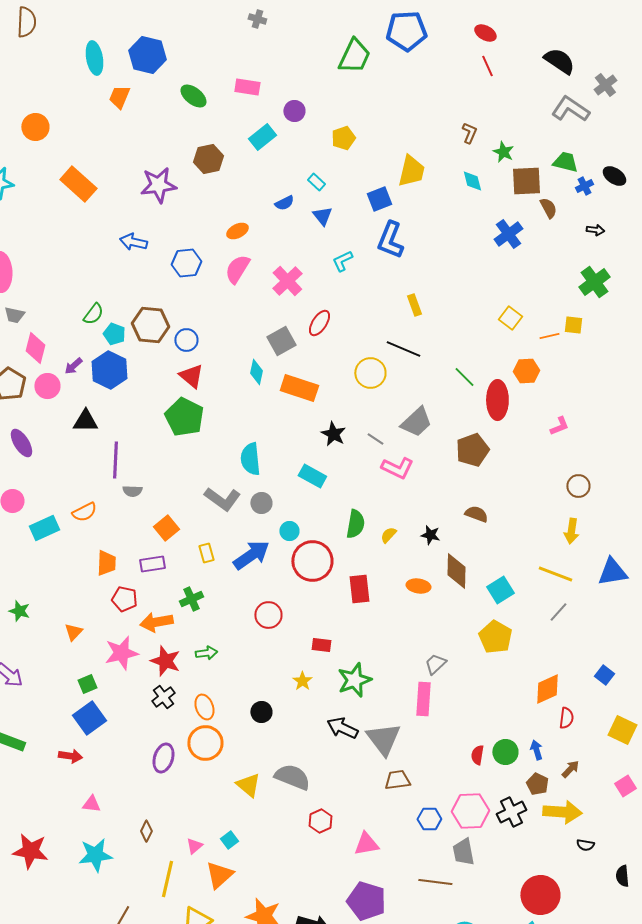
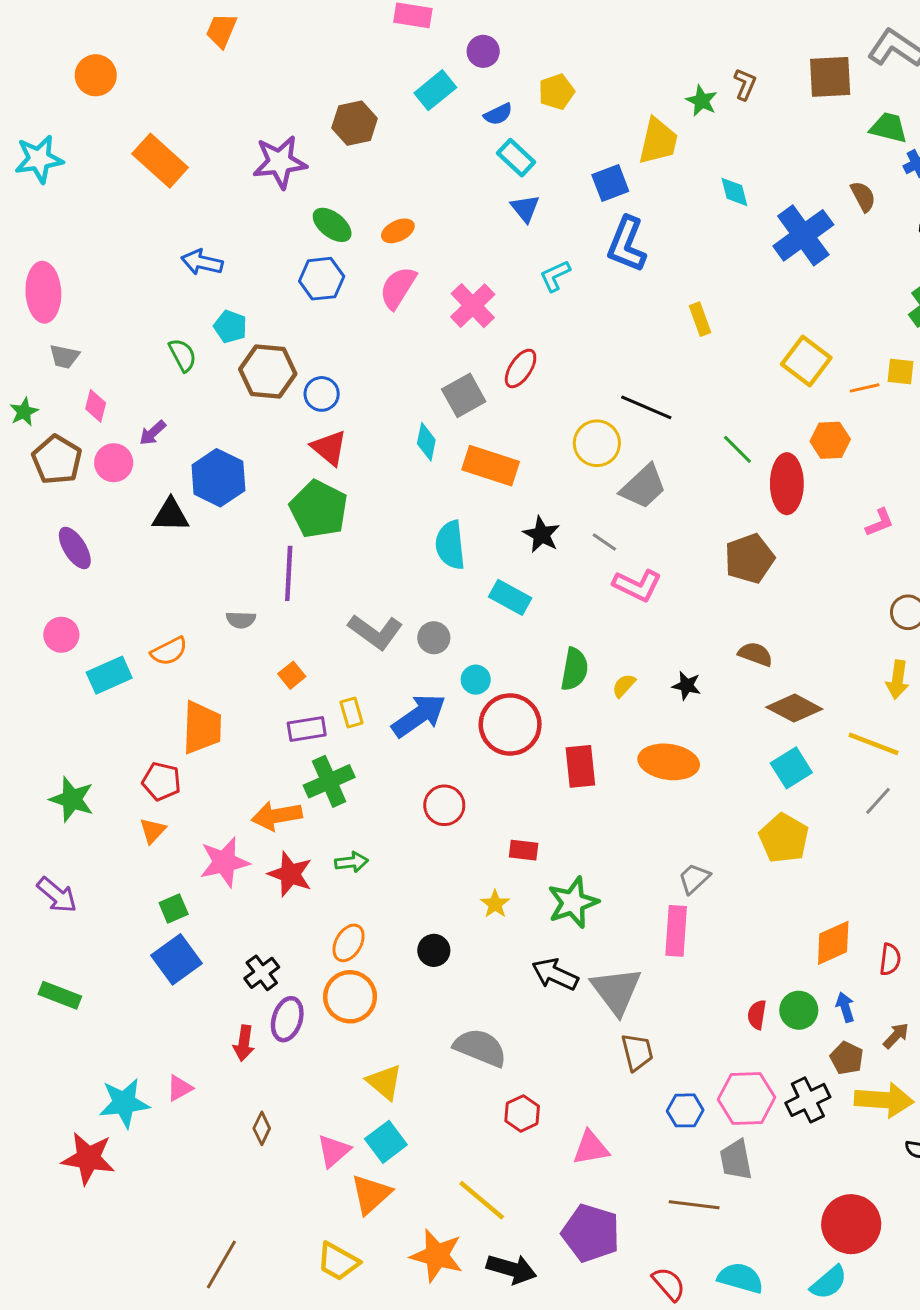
green ellipse: (193, 96) -> (332, 225), moved
green star: (503, 152) -> (702, 101), moved
cyan diamond: (472, 181) -> (734, 192), moved
brown square: (526, 181) -> (830, 77), moved
cyan rectangle: (316, 182) -> (516, 158), size x1.4
blue semicircle: (284, 203) -> (498, 114), moved
blue cross: (508, 234) -> (803, 235), size x1.4
blue arrow: (133, 242) -> (202, 262), moved
yellow rectangle: (414, 305) -> (700, 319), moved
green semicircle: (93, 314) -> (182, 355), turned -65
yellow square: (510, 318) -> (806, 361), size x1.4
cyan pentagon: (114, 334) -> (230, 327), moved
pink diamond: (35, 348) -> (96, 406), size x0.7
blue hexagon: (109, 370) -> (218, 478), moved
gray trapezoid: (416, 422) -> (643, 487), moved
cyan semicircle: (250, 459) -> (450, 545), moved
purple line: (115, 460) -> (289, 573), moved
orange square: (166, 528) -> (292, 675), size x0.7
orange trapezoid: (106, 563) -> (202, 727), size x1.4
purple rectangle: (152, 564) -> (307, 729), moved
brown diamond: (456, 571) -> (794, 708), moved, turned -63
orange ellipse: (418, 586) -> (669, 762), size x1.6
red pentagon: (124, 599) -> (162, 781), moved
green cross: (191, 599) -> (329, 781), size x1.4
green star: (19, 611) -> (72, 799), size x1.4
orange diamond: (547, 689) -> (833, 943), moved
black cross: (163, 697) -> (262, 973), moved
orange ellipse: (204, 707) -> (349, 943), turned 50
red arrow: (70, 756) -> (244, 1043), moved, turned 90
brown trapezoid: (397, 780) -> (637, 1052), turned 84
yellow triangle: (248, 785) -> (384, 1082), moved
pink triangle: (91, 804) -> (180, 1088), turned -36
cyan square: (229, 840) -> (386, 1142), size x1.5
pink triangle: (194, 846) -> (334, 1151), size x1.4
cyan star: (95, 855) -> (124, 1103), moved
yellow line: (167, 879) -> (482, 1200), moved, turned -63

